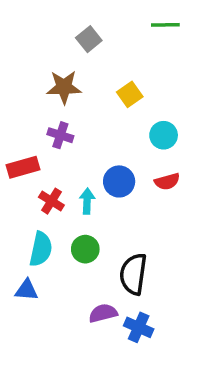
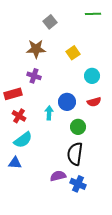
red cross: (51, 201) -> (19, 116), moved
cyan semicircle: (41, 249) -> (23, 140), turned 42
green circle: (85, 249) -> (78, 127), moved

